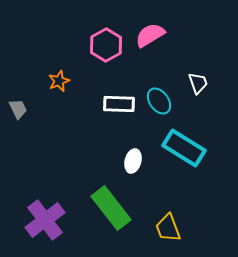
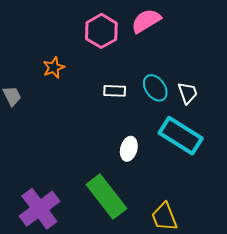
white trapezoid: (198, 83) -> (188, 93), moved
white rectangle: (119, 104) -> (115, 91), size x0.7

